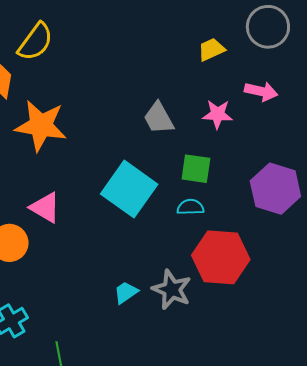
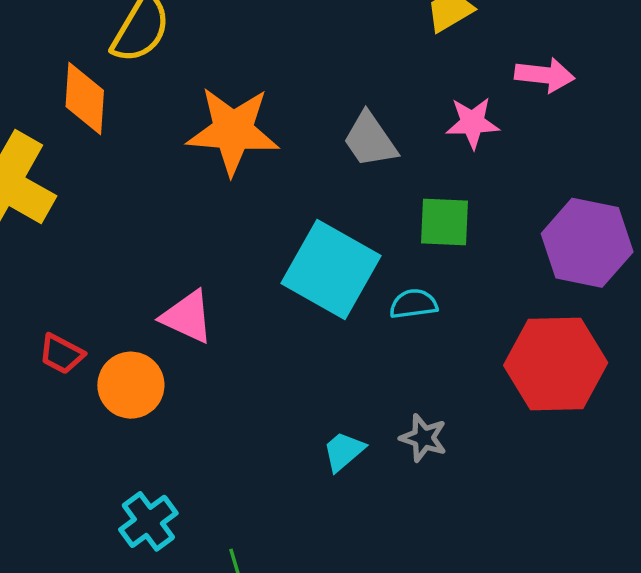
orange star: (41, 126) -> (233, 131), moved
cyan semicircle: (190, 207) -> (414, 304), moved
red hexagon: (221, 257) -> (556, 364), moved
gray star: (172, 290) -> (423, 438), size x0.7

